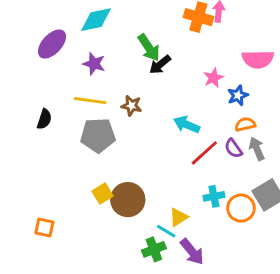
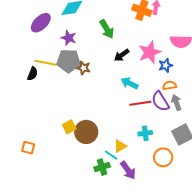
black arrow: (160, 65) -> (122, 55), moved
pink star: (213, 78) -> (150, 52), size x1.6
yellow line: (90, 101) -> (46, 63), moved
brown star: (131, 106) -> (84, 68), moved
gray pentagon: (98, 135) -> (69, 61), moved
purple semicircle: (233, 148) -> (160, 101), size x1.5
red line: (204, 153) -> (140, 103), turned 30
orange circle: (241, 208) -> (163, 157), moved

